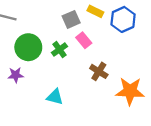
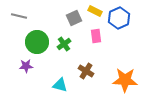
pink rectangle: (84, 40) -> (96, 36), moved, turned 32
brown cross: (99, 71) -> (86, 71), moved

